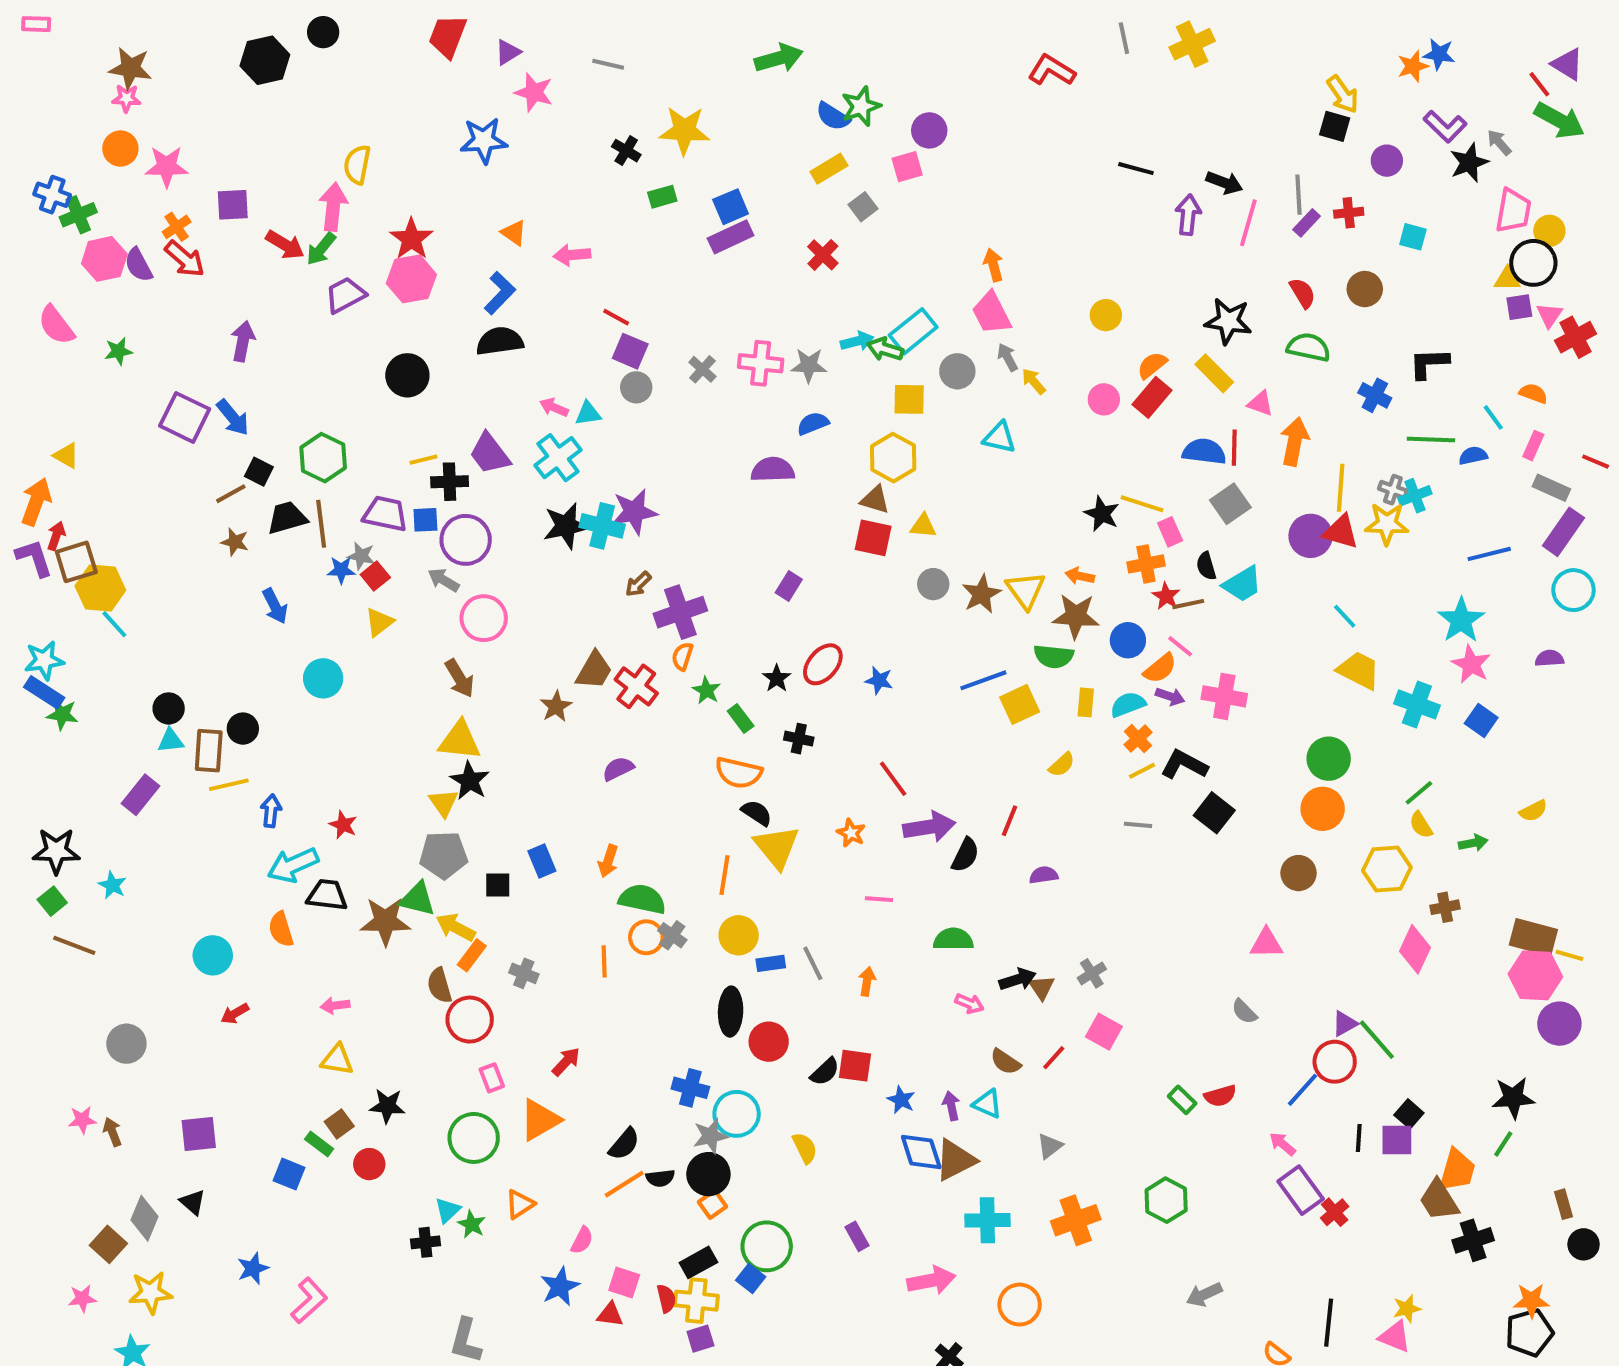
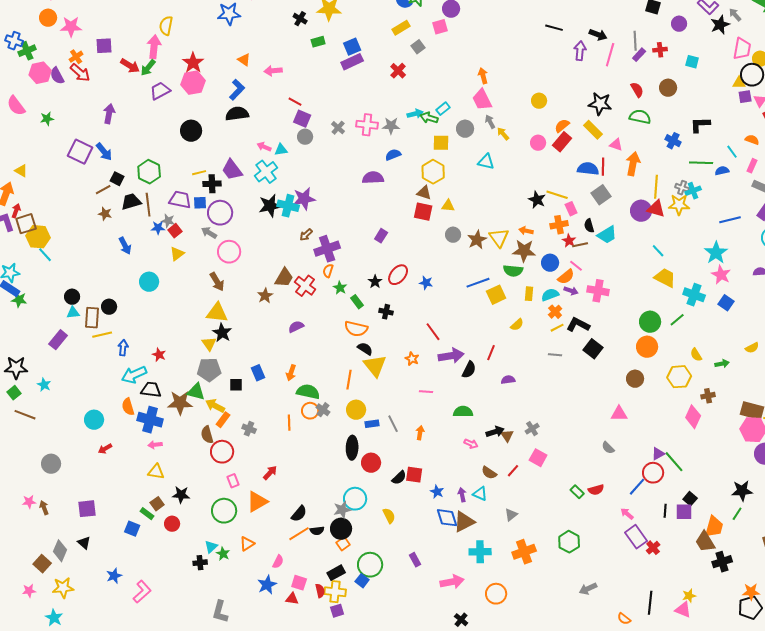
cyan rectangle: (913, 331) -> (443, 109), size x0.6
green line: (1419, 793) -> (677, 320), moved
blue cross: (690, 1088) -> (150, 420), moved, size x1.4

